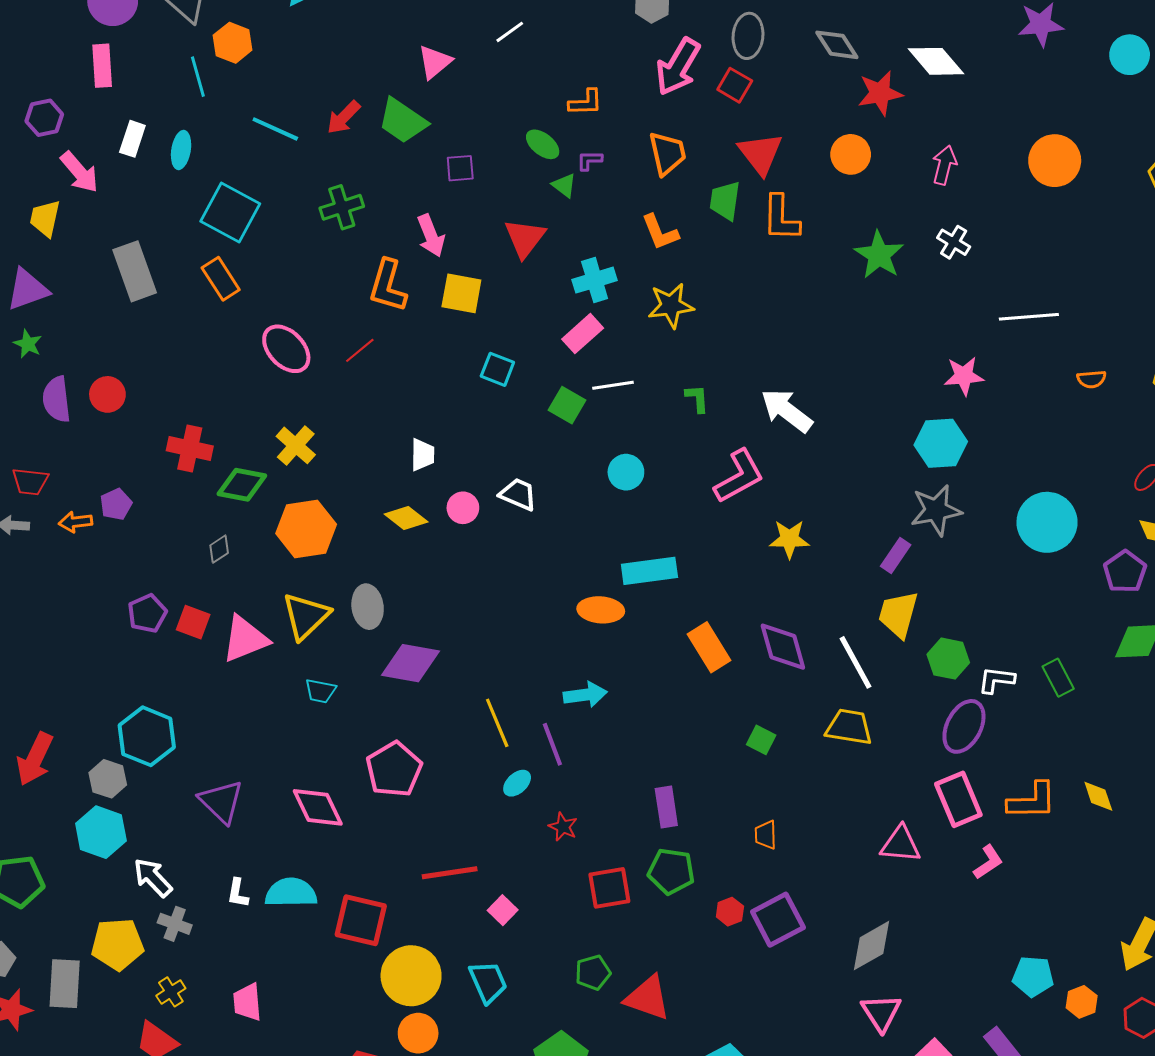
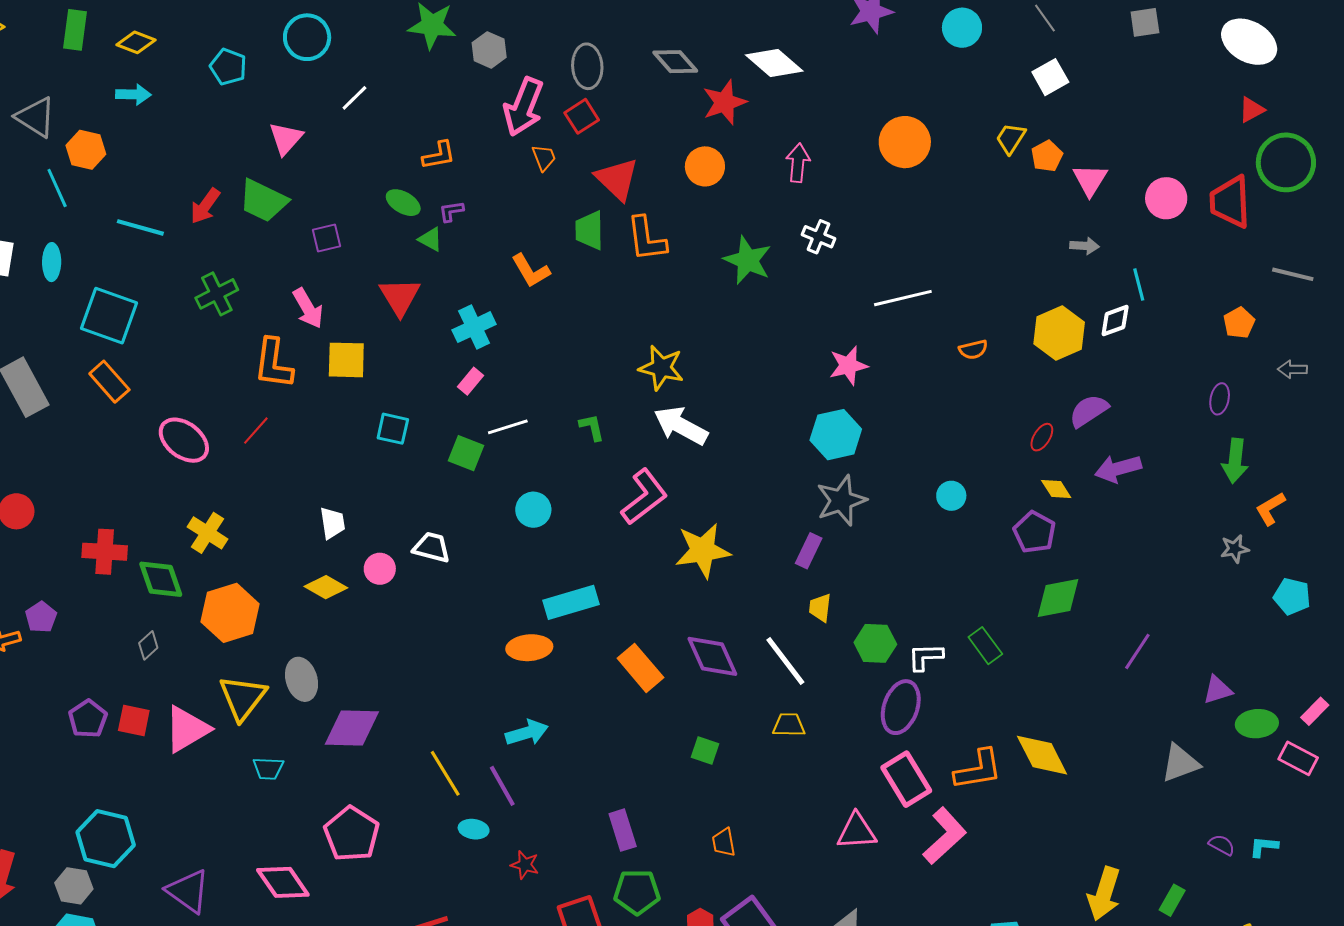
red square: (735, 85) -> (582, 116), turned 36
orange trapezoid: (667, 153) -> (544, 158), moved, size x0.6
yellow star: (671, 305) -> (661, 368), moved, turned 30
pink rectangle: (583, 334) -> (470, 381), size x0.7
green diamond: (242, 485) -> (161, 579), turned 69
cyan circle: (1047, 522) -> (951, 496), size x0.5
yellow star: (789, 539) -> (703, 550), size x1.4
yellow trapezoid: (898, 614) -> (820, 608), size x0.6
yellow trapezoid: (849, 727) -> (789, 725), size x0.7
cyan ellipse: (517, 783) -> (474, 829), turned 60
yellow diamond: (1098, 796) -> (1042, 755), size x1.6
pink L-shape: (988, 862) -> (945, 836), size x1.6

